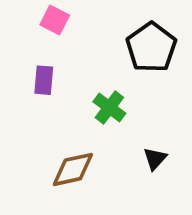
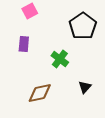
pink square: (55, 20) -> (30, 11), turned 35

